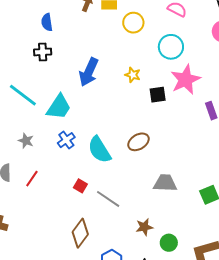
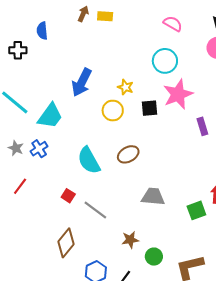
yellow circle: (133, 23) -> (113, 111), moved
black cross: (43, 52) -> (18, 50), moved
blue cross: (66, 140) -> (39, 149), moved

